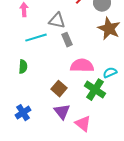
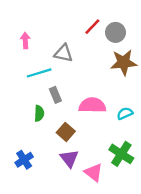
brown star: (109, 29) -> (124, 62), turned -30
gray rectangle: (67, 40) -> (55, 95), moved
green semicircle: (23, 67) -> (39, 113), moved
green cross: (95, 90) -> (121, 154), moved

